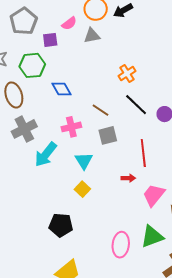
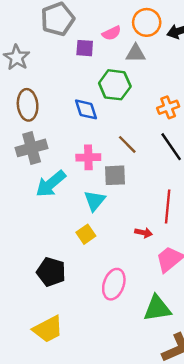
green hexagon: (32, 65) -> (115, 85), moved
gray square: (108, 135) -> (115, 175), moved
pink ellipse: (121, 245) -> (114, 284), moved

